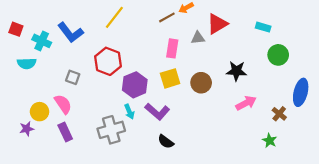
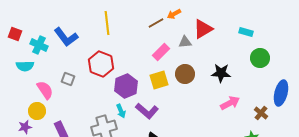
yellow line: (114, 17) -> (107, 23), turned -45
pink rectangle: (172, 48) -> (161, 52), turned 36
brown circle: (201, 83) -> (185, 74), moved
pink semicircle: (63, 104) -> (45, 90), moved

